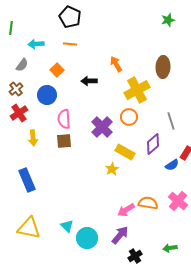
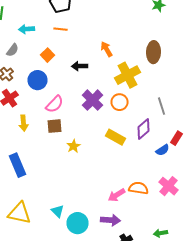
pink semicircle: (64, 119) -> (54, 104), turned -132
purple cross: (102, 127) -> (92, 100), moved
yellow star: (112, 169) -> (74, 146), moved
purple arrow: (120, 235) -> (110, 220), turned 54

